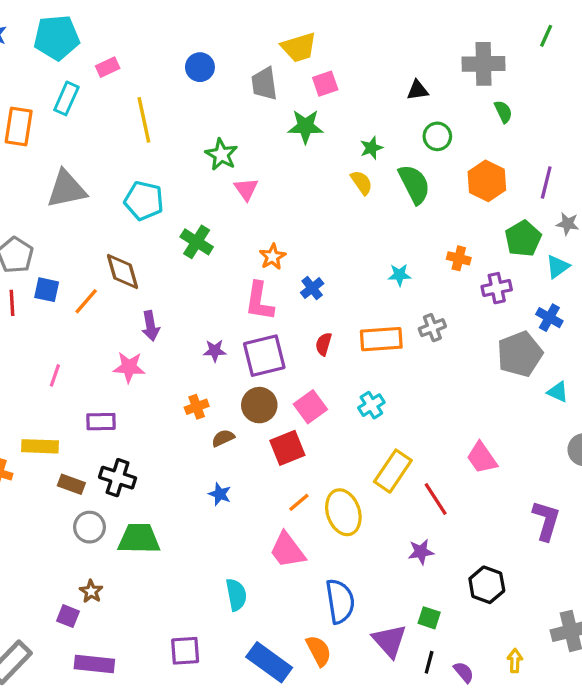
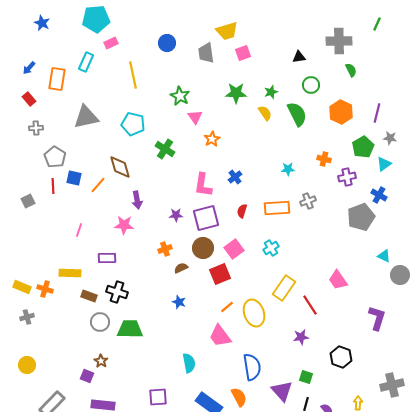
cyan pentagon: (57, 37) -> (96, 19), moved
green star: (305, 126) -> (236, 93), moved
orange star: (272, 257) -> (212, 139), moved
cyan triangle: (558, 392) -> (384, 256), moved

